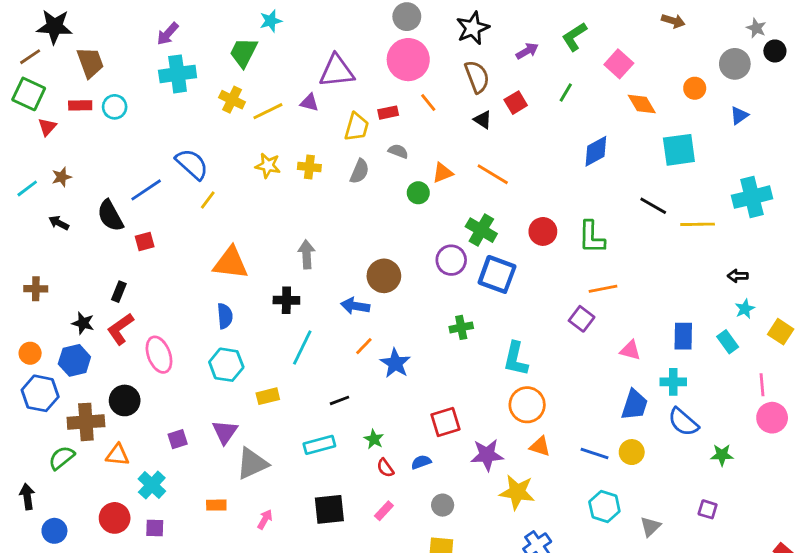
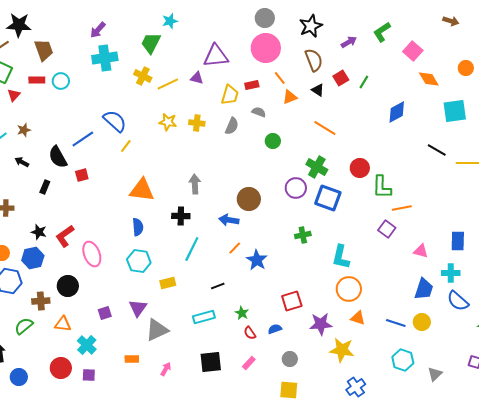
green line: (566, 93) -> (364, 82), moved
orange triangle: (443, 173) -> (290, 97), moved
green L-shape: (592, 237) -> (382, 187), moved
black rectangle: (119, 292) -> (45, 187), moved
brown cross: (86, 422) -> (41, 301), size x0.7

